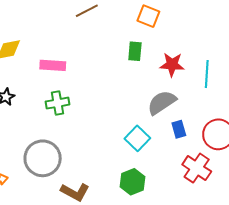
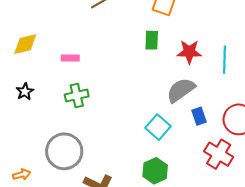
pink rectangle: (53, 65) -> (70, 58), size x0.7

